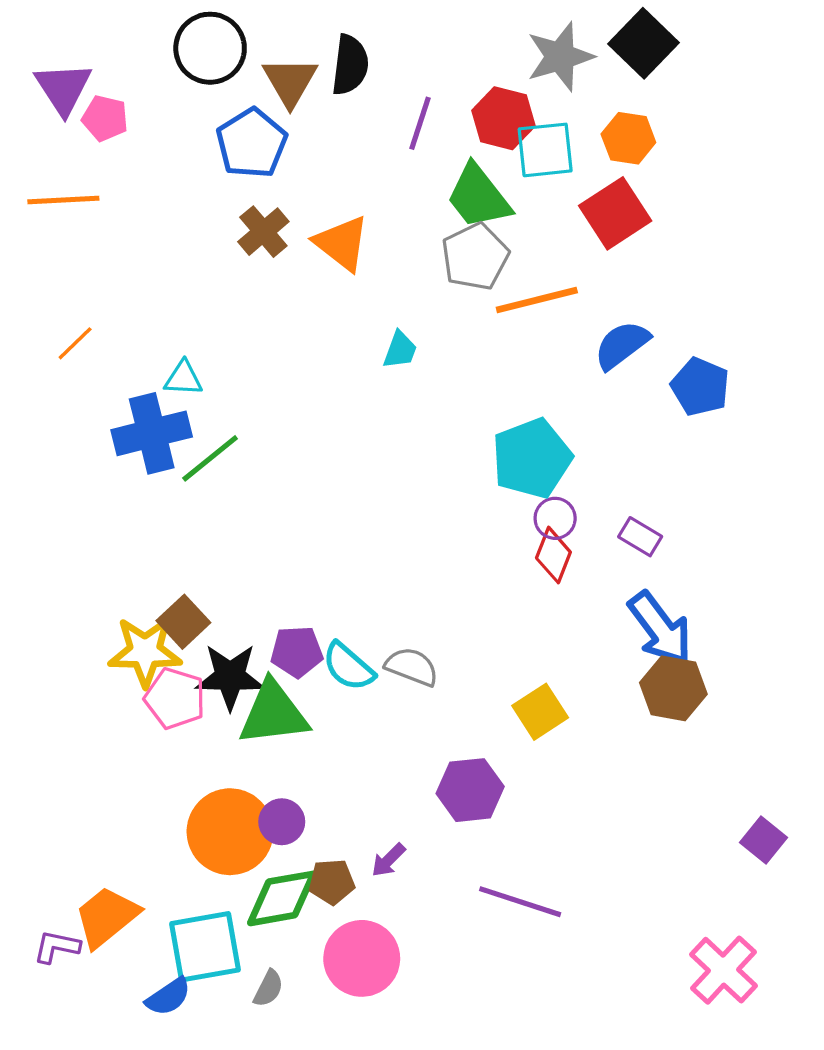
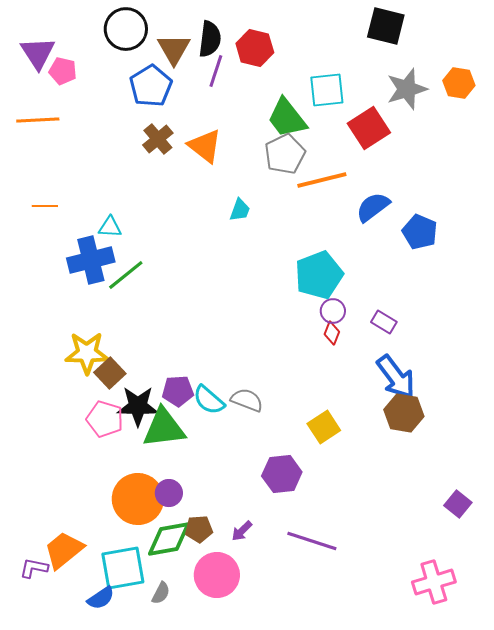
black square: (643, 43) -> (386, 26), turned -30
gray star: (560, 57) -> (407, 89), moved
red hexagon: (503, 118) -> (255, 48), moved
purple line: (420, 123) -> (216, 71), moved
orange hexagon: (628, 138) -> (459, 83), moved
orange line: (75, 343) -> (45, 206), turned 45
red diamond: (553, 555) -> (332, 333), size x0.7
yellow star: (145, 652) -> (87, 353), moved
purple arrow: (388, 860) -> (242, 531), moved
pink cross: (723, 970) -> (434, 582), turned 30

